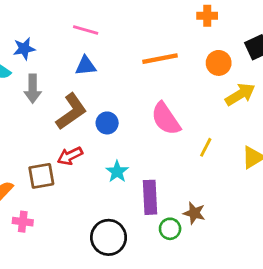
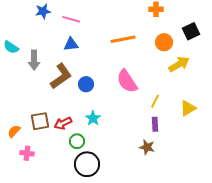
blue star: (24, 49) -> (43, 11), moved
red arrow: (70, 156) -> (63, 123), moved
purple rectangle: (150, 197) -> (155, 124), moved, size x0.6
green circle: (170, 229) -> (77, 141), moved

